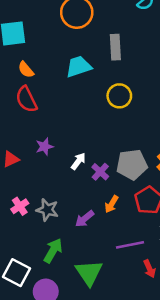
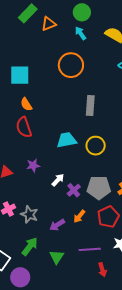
gray rectangle: (115, 47) -> (90, 105), moved
cyan trapezoid: (79, 67) -> (67, 140), moved
yellow circle: (119, 96) -> (96, 146), moved
green triangle: (89, 273) -> (57, 257), moved, size x0.7

